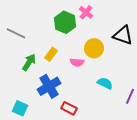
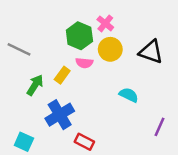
yellow circle: (94, 48) -> (110, 49), moved
pink semicircle: (77, 62) -> (84, 63), moved
cyan semicircle: (105, 83) -> (129, 95), moved

